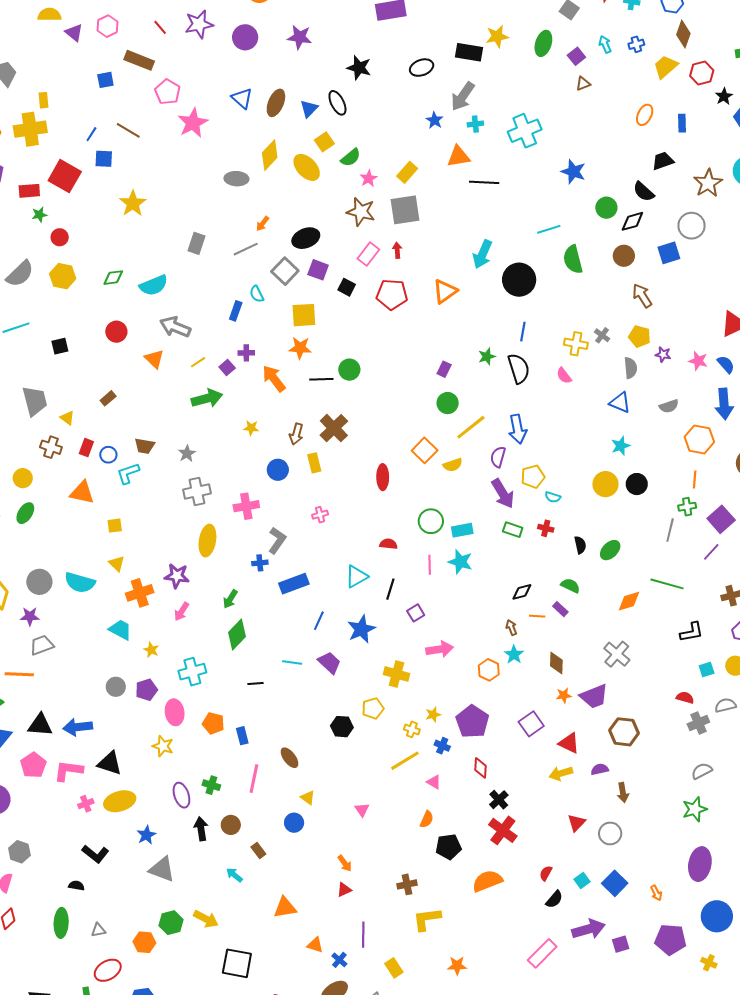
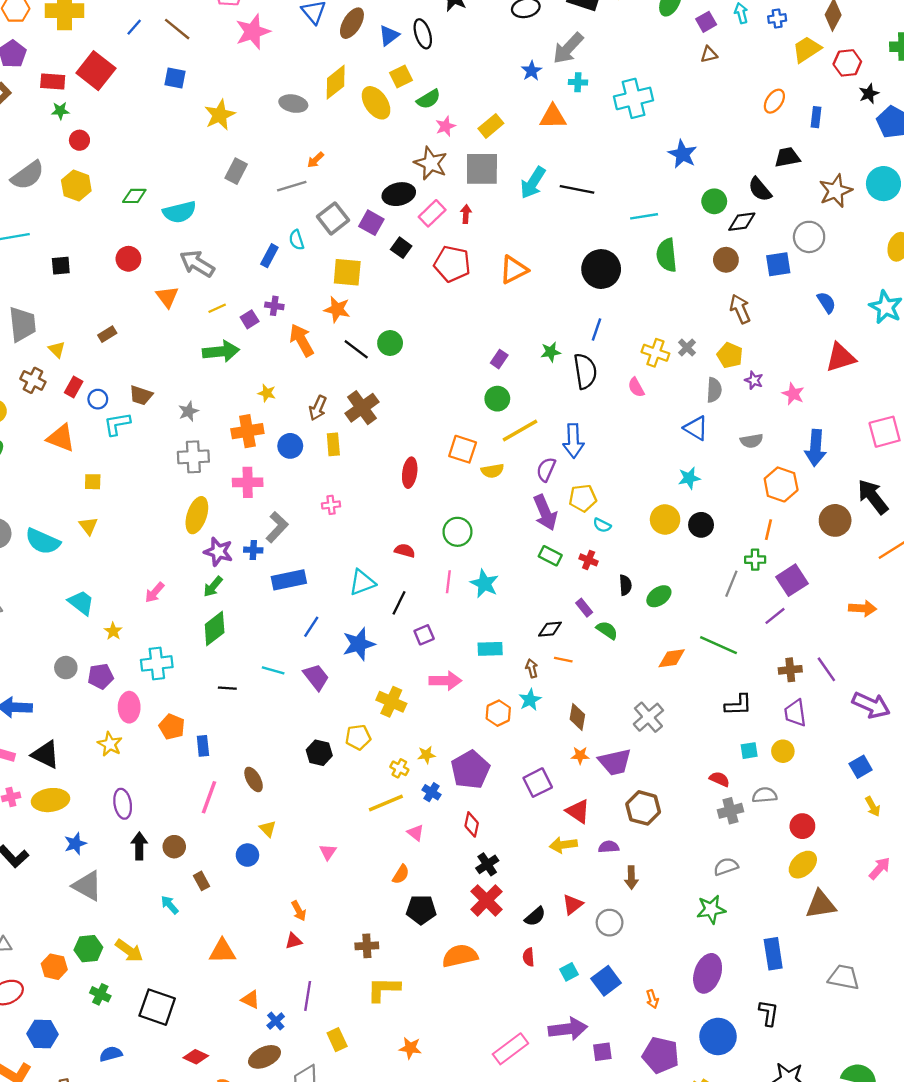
blue square: (104, 159) -> (175, 78), moved
black line: (484, 182) -> (577, 189), moved
yellow star: (133, 203) -> (220, 115), moved
black ellipse: (306, 238) -> (399, 194), moved
cyan arrow: (482, 254) -> (533, 183), moved
blue semicircle: (726, 364) -> (826, 302), moved
black line: (321, 379) -> (356, 349), turned 30
orange square: (425, 450) -> (463, 449), turned -35
cyan rectangle: (462, 530) -> (490, 649), moved
purple star: (177, 576) -> (218, 552), moved
orange cross: (140, 593) -> (247, 431), moved
purple rectangle: (560, 609) -> (584, 608), moved
green cross: (211, 785) -> (100, 994), moved
red semicircle: (546, 873) -> (529, 957), turned -42
black semicircle: (554, 899) -> (535, 916), moved

